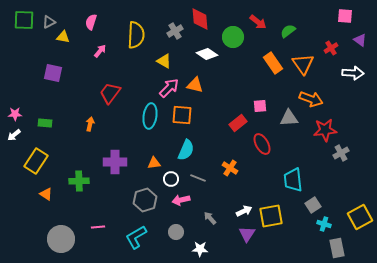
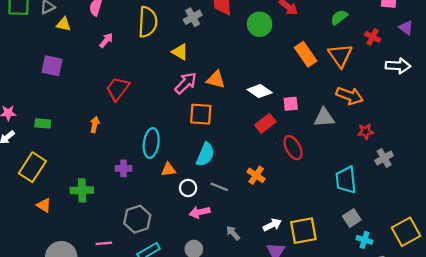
green semicircle: (288, 31) -> (339, 17), moved
red cross: (331, 48) -> (373, 37), turned -32
white diamond: (207, 54) -> (260, 91), moved
cyan ellipse: (150, 116) -> (151, 143), moved
red star: (325, 130) -> (366, 131), size x0.6
purple cross: (115, 162) -> (123, 168), size x0.6
cyan trapezoid: (293, 180) -> (346, 180), moved
gray hexagon: (145, 200) -> (137, 219), moved

